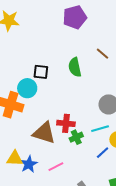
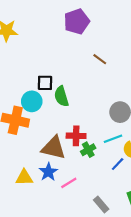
brown line: (103, 54) -> (100, 59), moved
green semicircle: (75, 67) -> (61, 96), moved
blue star: (29, 164) -> (48, 172), moved

